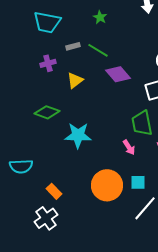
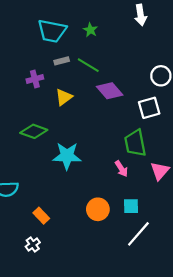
cyan trapezoid: (47, 22) -> (52, 31), moved
orange circle: (107, 185) -> (98, 209), size x0.7
white cross: (46, 218) -> (33, 245), size x0.6

